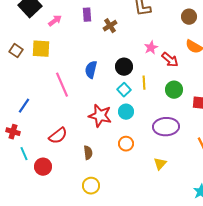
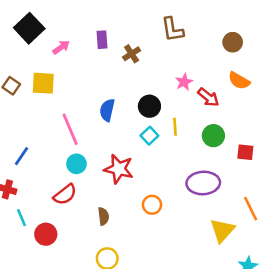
cyan circle: (126, 112) -> (77, 164), moved
yellow triangle: (160, 164) -> (222, 230), moved, size x1.5

